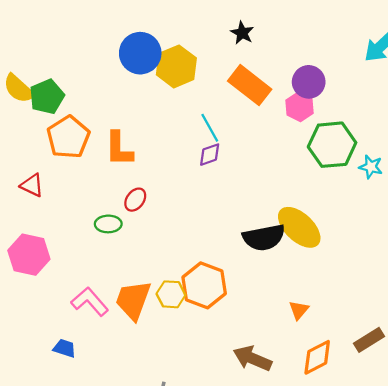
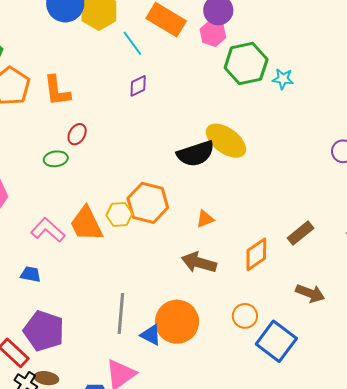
cyan line: (210, 128) -> (132, 43), moved
orange trapezoid: (133, 300) -> (86, 224), turned -39
orange triangle: (299, 310) -> (205, 219), moved, turned 36

